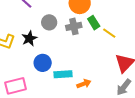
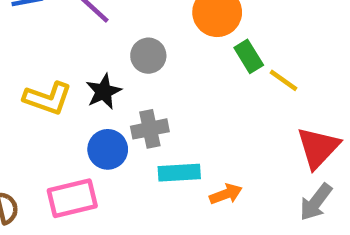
gray cross: (74, 26) -> (150, 129), moved
blue circle: (43, 63) -> (108, 149), moved

